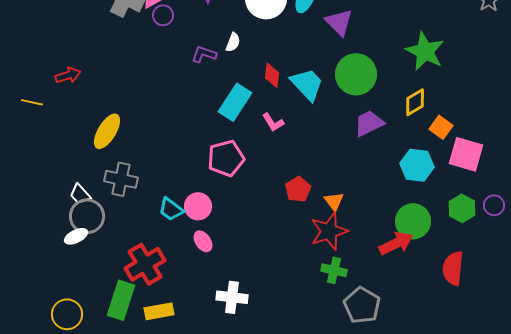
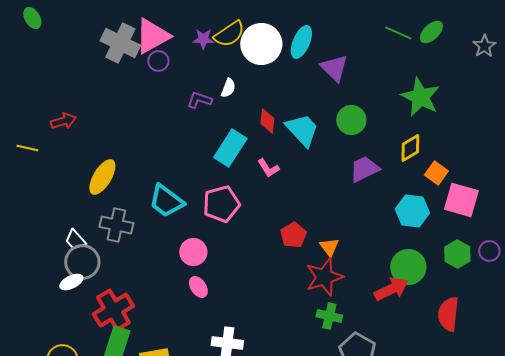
green circle: (356, 74) -> (351, 120), size x0.7
cyan trapezoid: (171, 209) -> (166, 201), moved, size x1.4
red cross: (145, 264) -> (113, 310), moved

